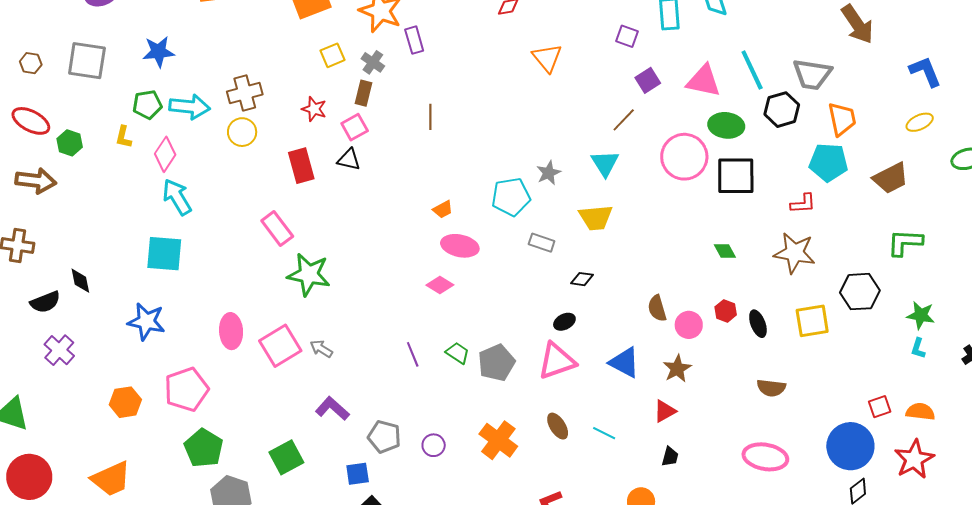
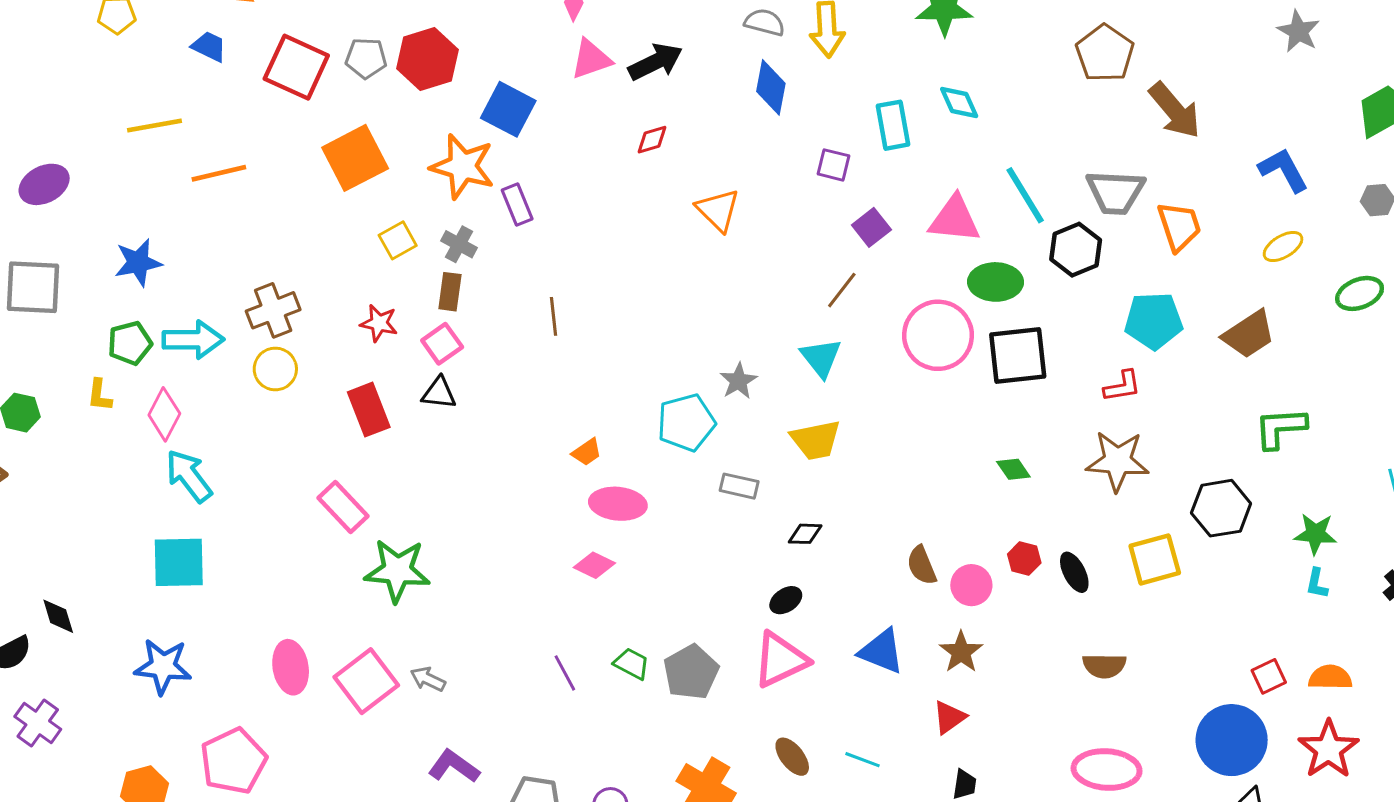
orange trapezoid: (842, 119) -> (1179, 226), moved

